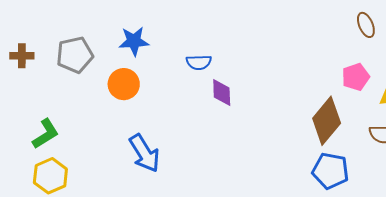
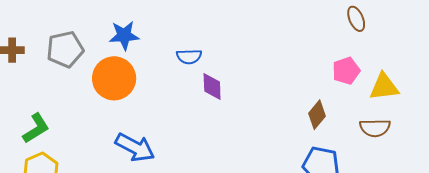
orange circle: (124, 84) -> (114, 78), size x1.4
brown diamond: (327, 121) -> (317, 115), size x0.6
blue arrow: (144, 153) -> (135, 147), turned -30

